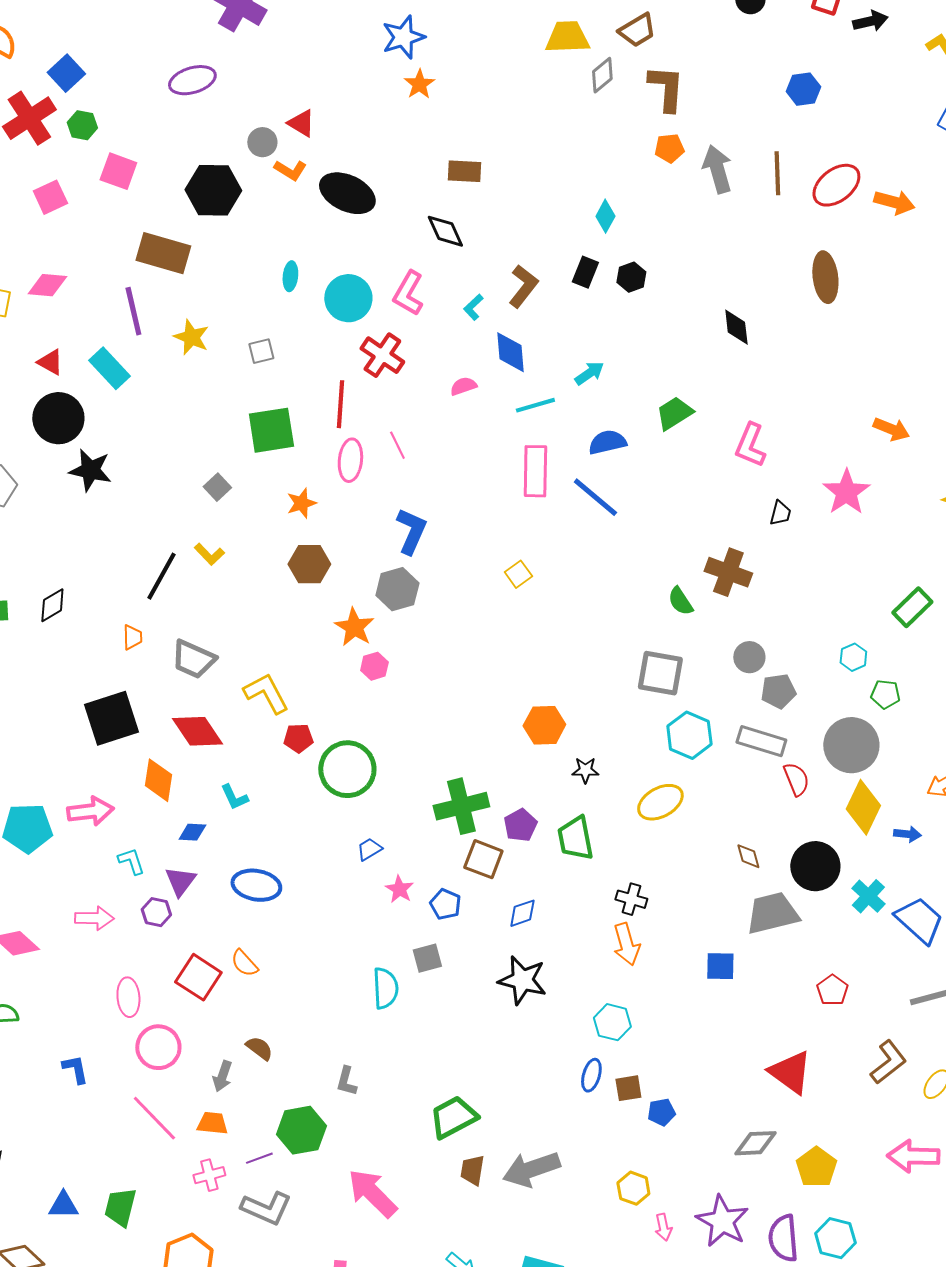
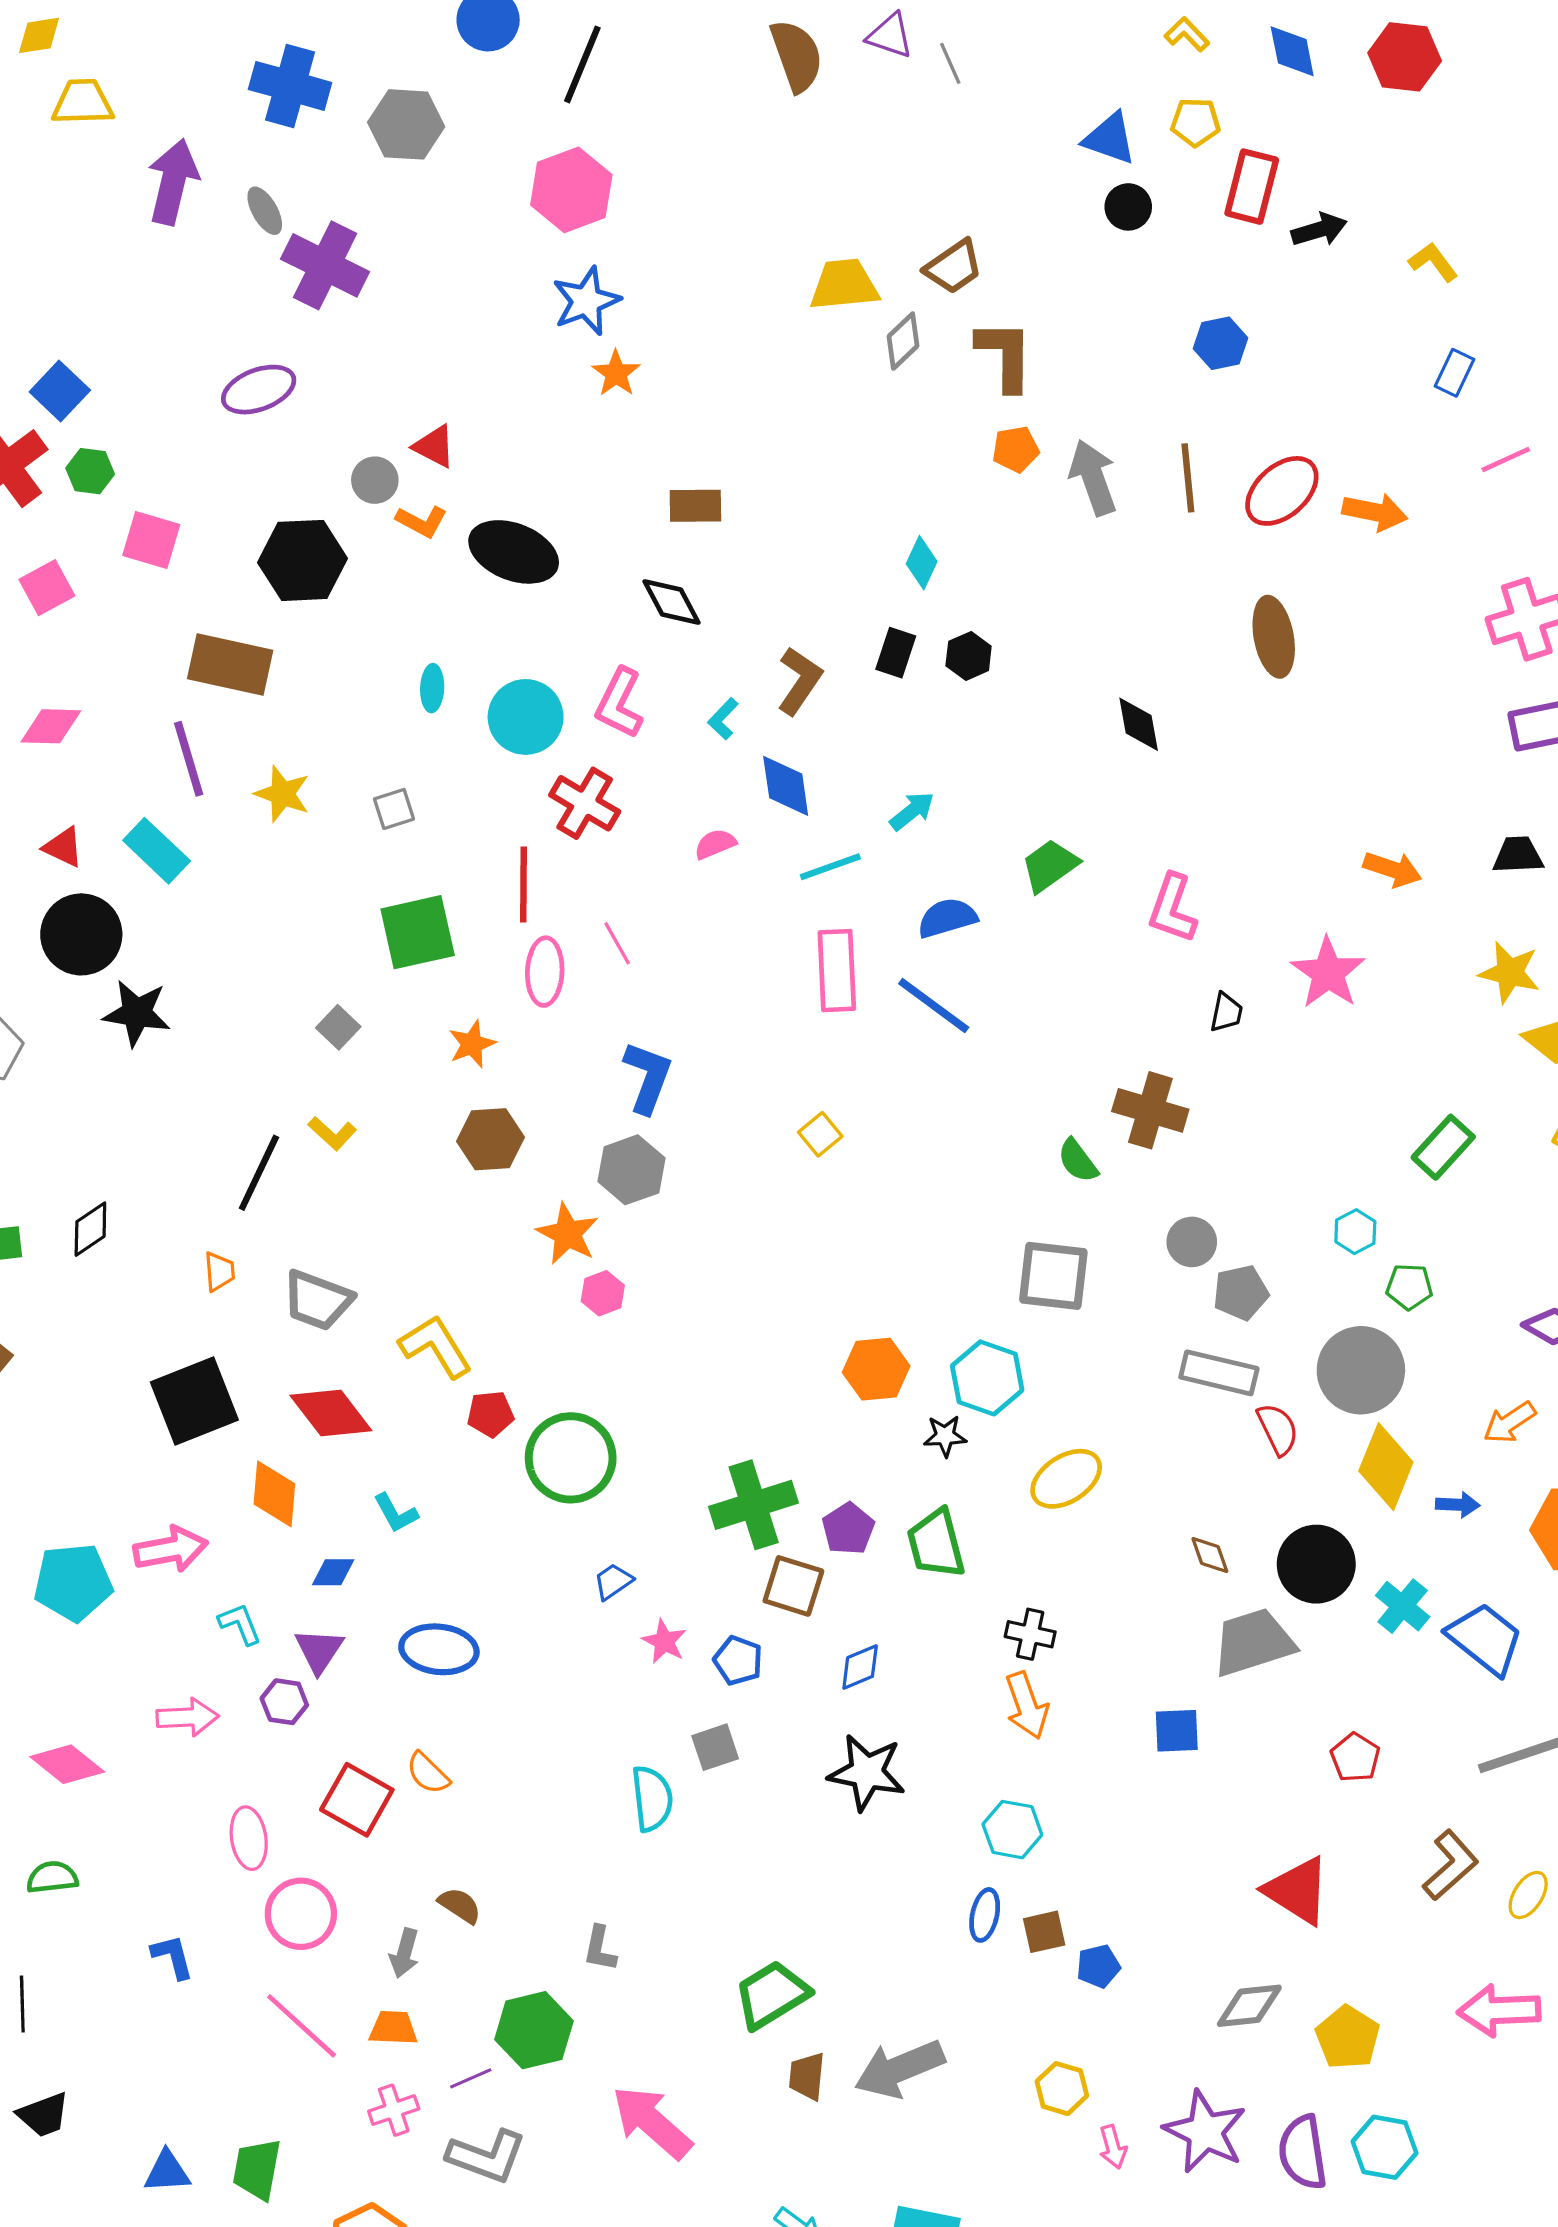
cyan hexagon: (689, 735) -> (987, 1378), moved

